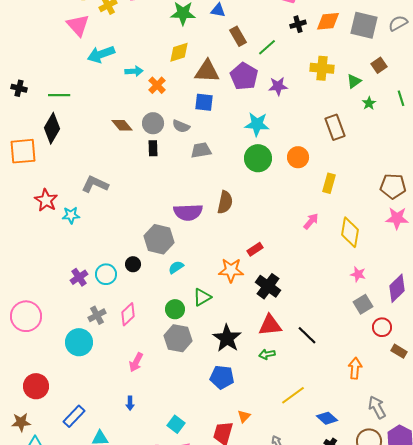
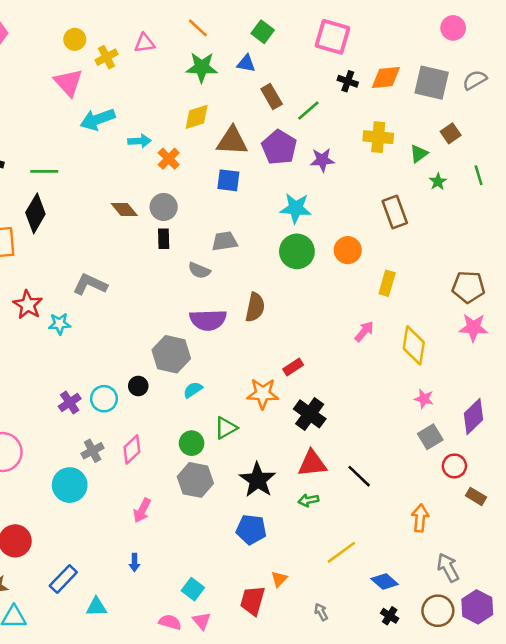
black cross: (298, 24) -> (348, 81), turned 35
gray semicircle: (181, 126) -> (199, 270), moved

